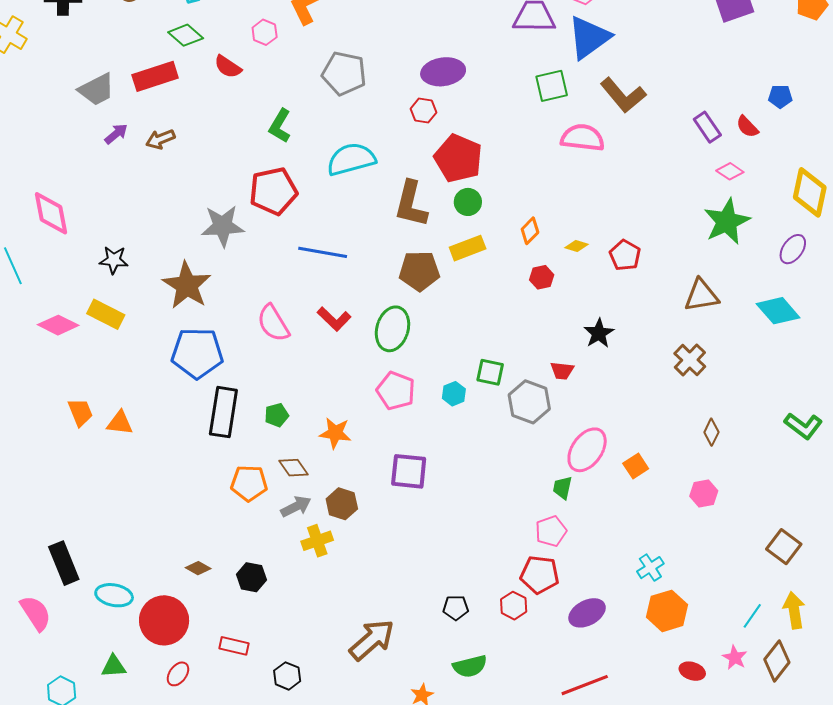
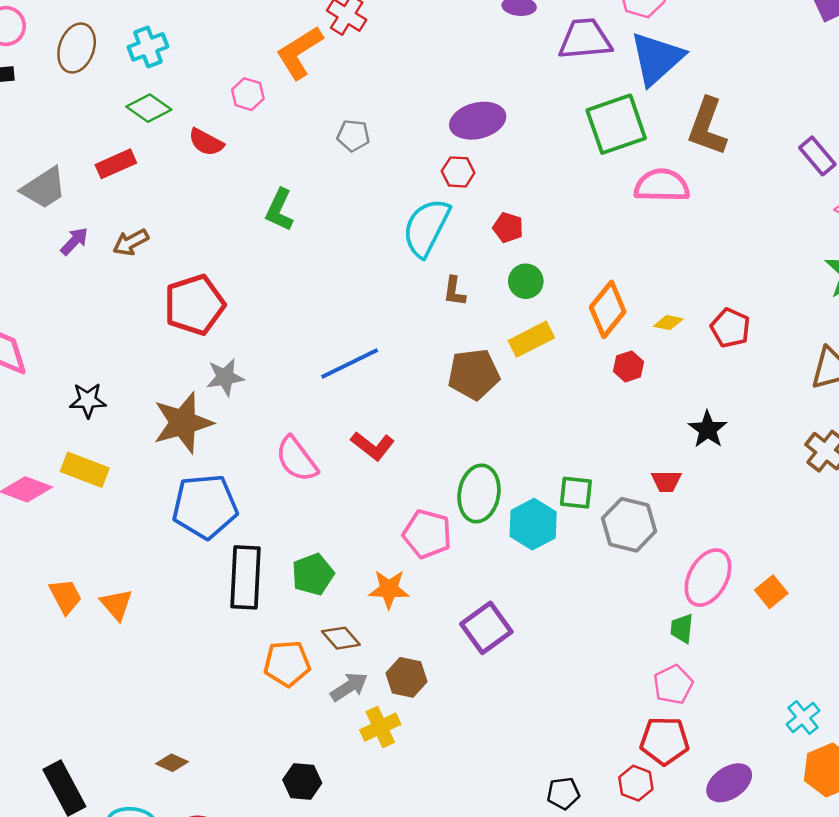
gray pentagon: (344, 73) -> (353, 136), size x0.6
red rectangle: (155, 76) -> (116, 164), size x0.7
green square: (552, 86) -> (616, 124), size x1.4
brown L-shape: (623, 95) -> (707, 127), turned 66
red pentagon: (458, 158) -> (508, 228), size x0.5
cyan semicircle: (351, 159) -> (426, 228), moved, turned -42
red pentagon: (273, 191) -> (194, 305), moved
brown L-shape: (411, 204) -> (454, 291), size x0.5
gray star: (223, 226) -> (225, 377), moved, size x0.7
orange diamond: (530, 231) -> (608, 309), size x1.6
blue line: (323, 252) -> (350, 363), turned -30
brown star: (187, 285) -> (183, 423), turned 30
green ellipse: (392, 329) -> (479, 493), moved
pink pentagon: (396, 391) -> (427, 534), moved
cyan hexagon: (454, 394) -> (533, 524), size x1.6
green pentagon: (277, 415) -> (313, 574), size x1.4
orange triangle: (120, 423) -> (116, 604), turned 48
purple square: (409, 471) -> (486, 628), turned -36
brown diamond: (198, 568) -> (172, 763), moved

